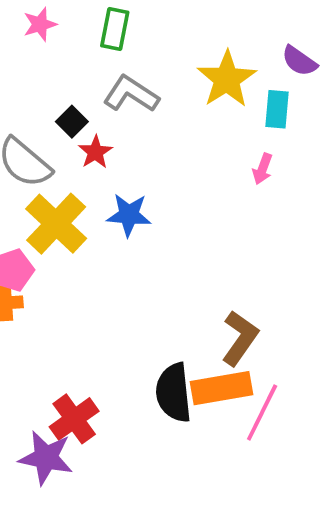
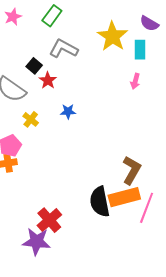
green rectangle: (115, 29) -> (52, 16), turned 30
blue star: (129, 215) -> (68, 111), size x0.7
yellow cross: (56, 224) -> (31, 119), size x0.5

